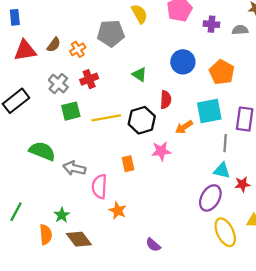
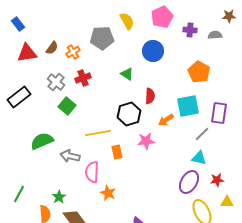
blue rectangle: (15, 17) -> (18, 24), turned -32
blue circle: (183, 62) -> (153, 51), moved
green square: (71, 111) -> (67, 106), turned -36
yellow line: (106, 118) -> (98, 133), moved
gray line: (225, 143) -> (202, 134), turned 42
green semicircle: (42, 151) -> (42, 141), turned -45
red star: (242, 184) -> (217, 180), moved

